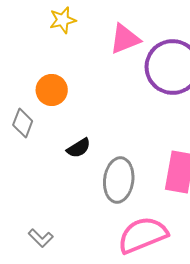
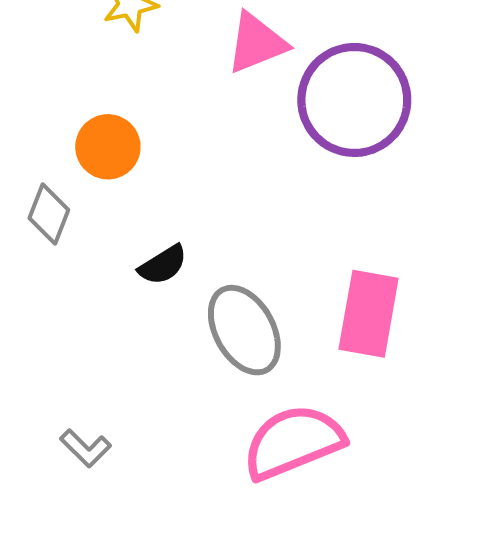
gray ellipse: (119, 180) -> (244, 330), turned -36

